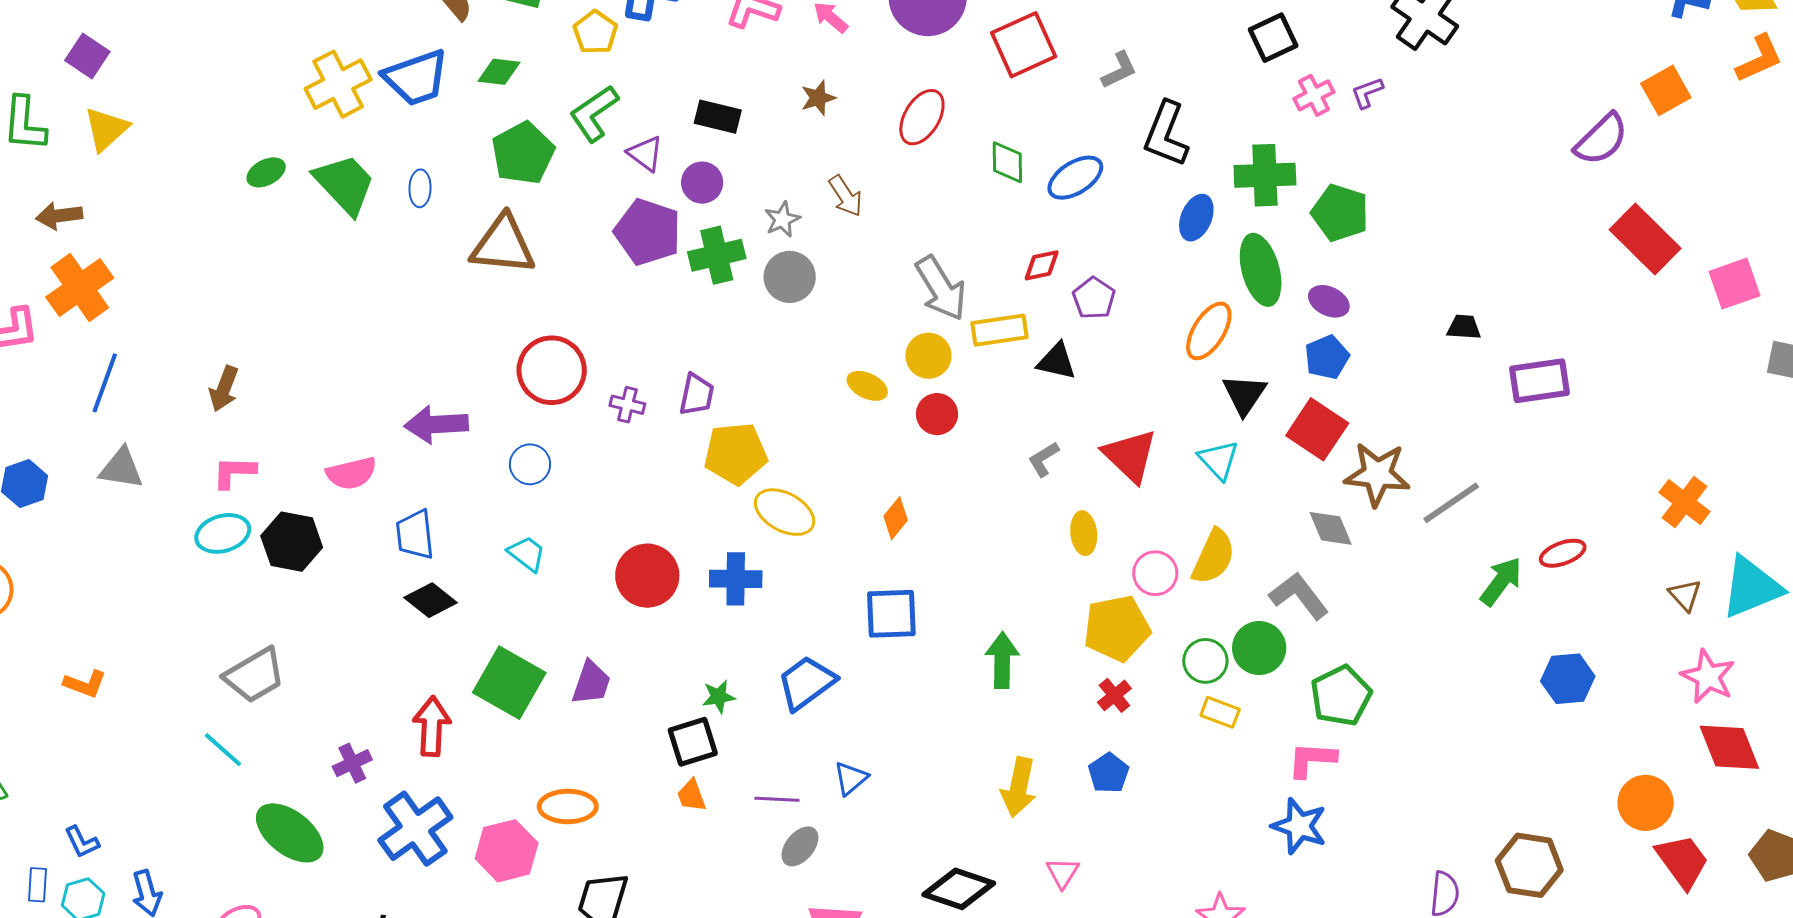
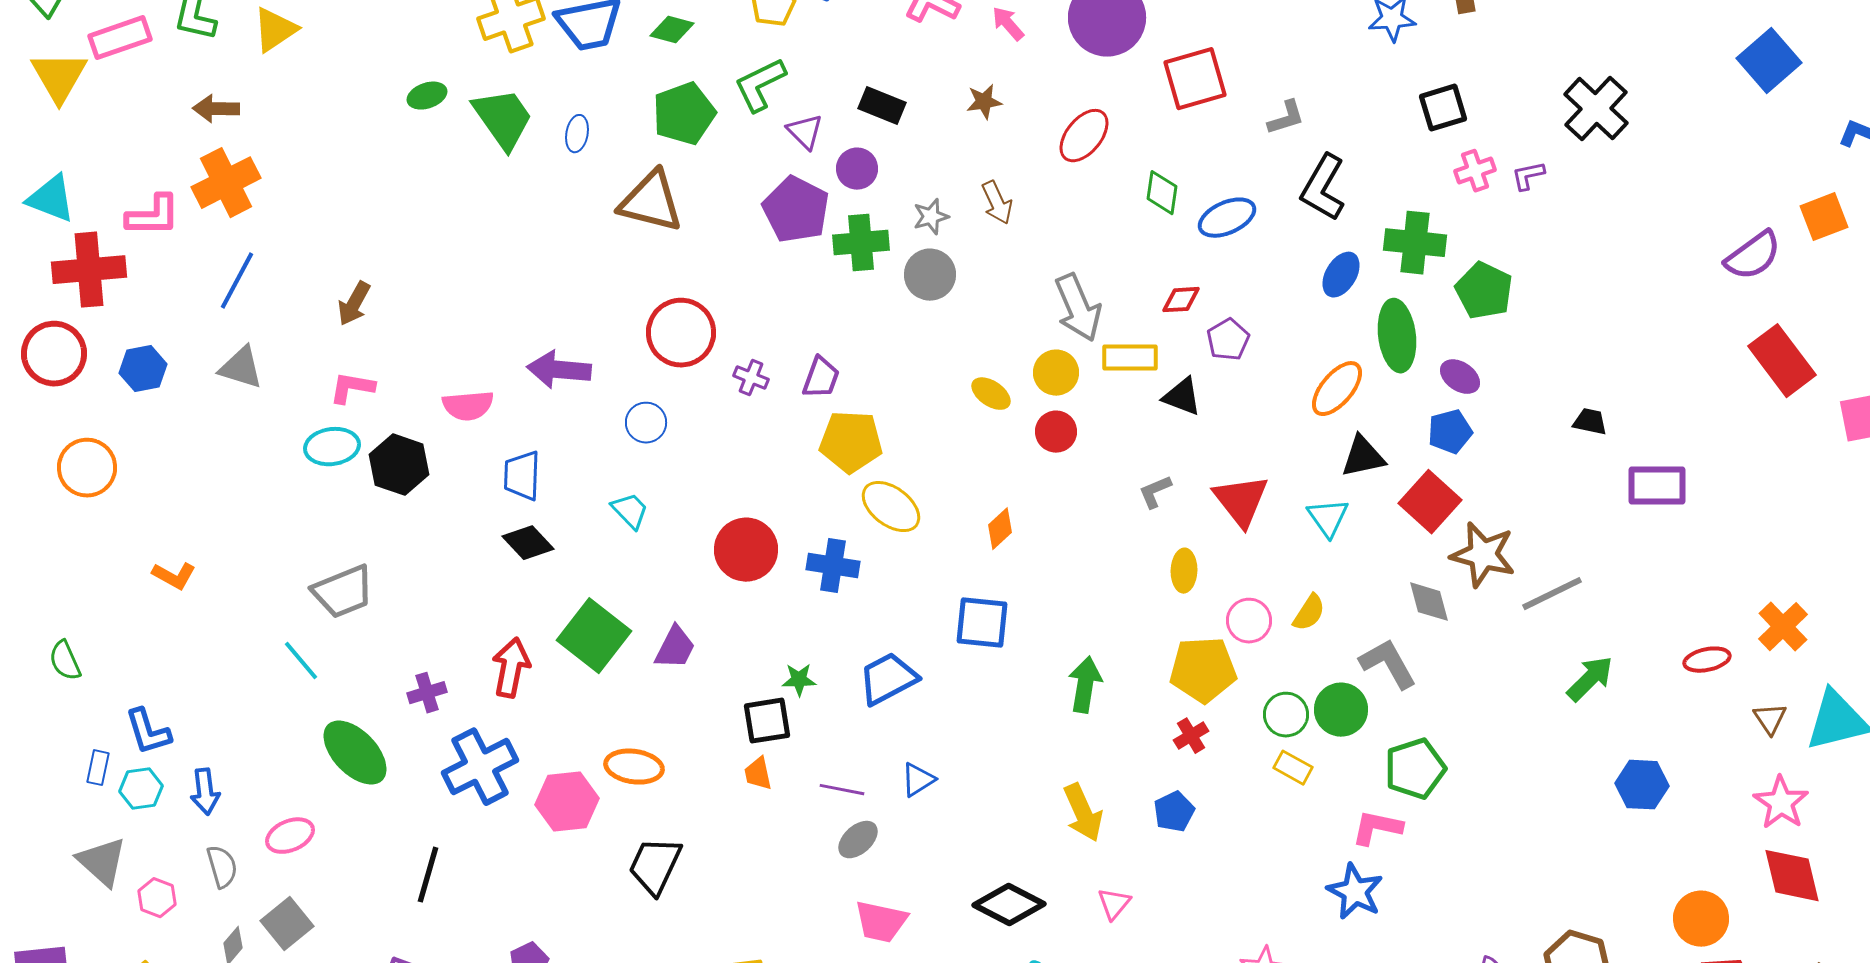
black triangle: (1244, 394) -> (1363, 457), turned 36
red ellipse: (1563, 553) -> (1707, 660), moved
yellow semicircle: (1213, 557) -> (1309, 613), size x0.7
yellow arrow: (1019, 787) -> (1083, 813), turned -44
blue L-shape: (82, 842) -> (148, 732), size x1.4

